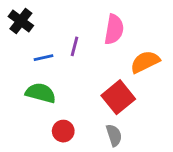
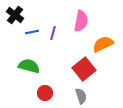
blue line: (43, 58) -> (32, 32), moved

